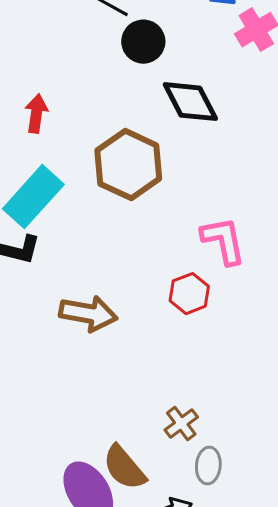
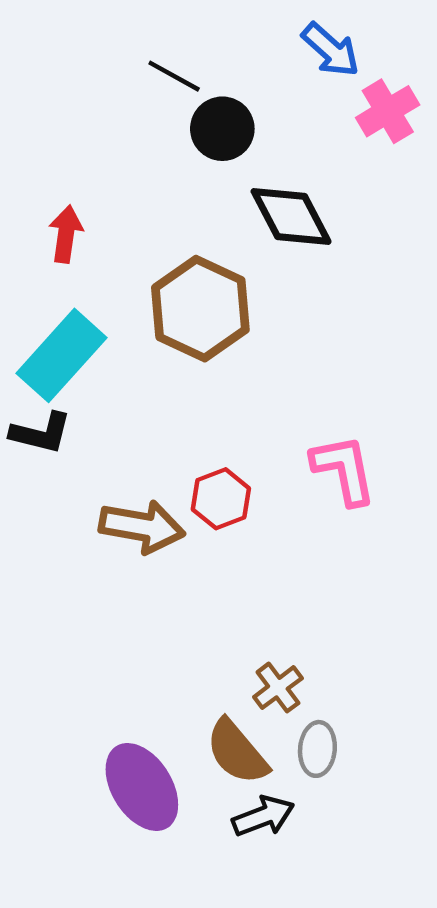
pink L-shape: (223, 241) -> (344, 470), moved
red hexagon: (189, 294) -> (221, 499), moved
brown semicircle: (124, 468) -> (237, 752), moved

